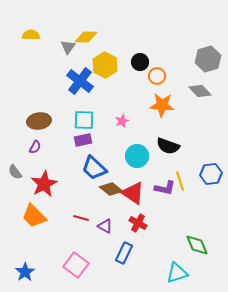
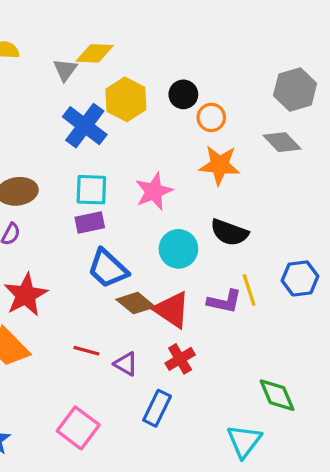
pink star: (122, 121) -> (154, 191), size x1.6
red cross: (138, 223) -> (180, 359), turned 30
cyan triangle: (177, 273) -> (244, 441), turned -35

